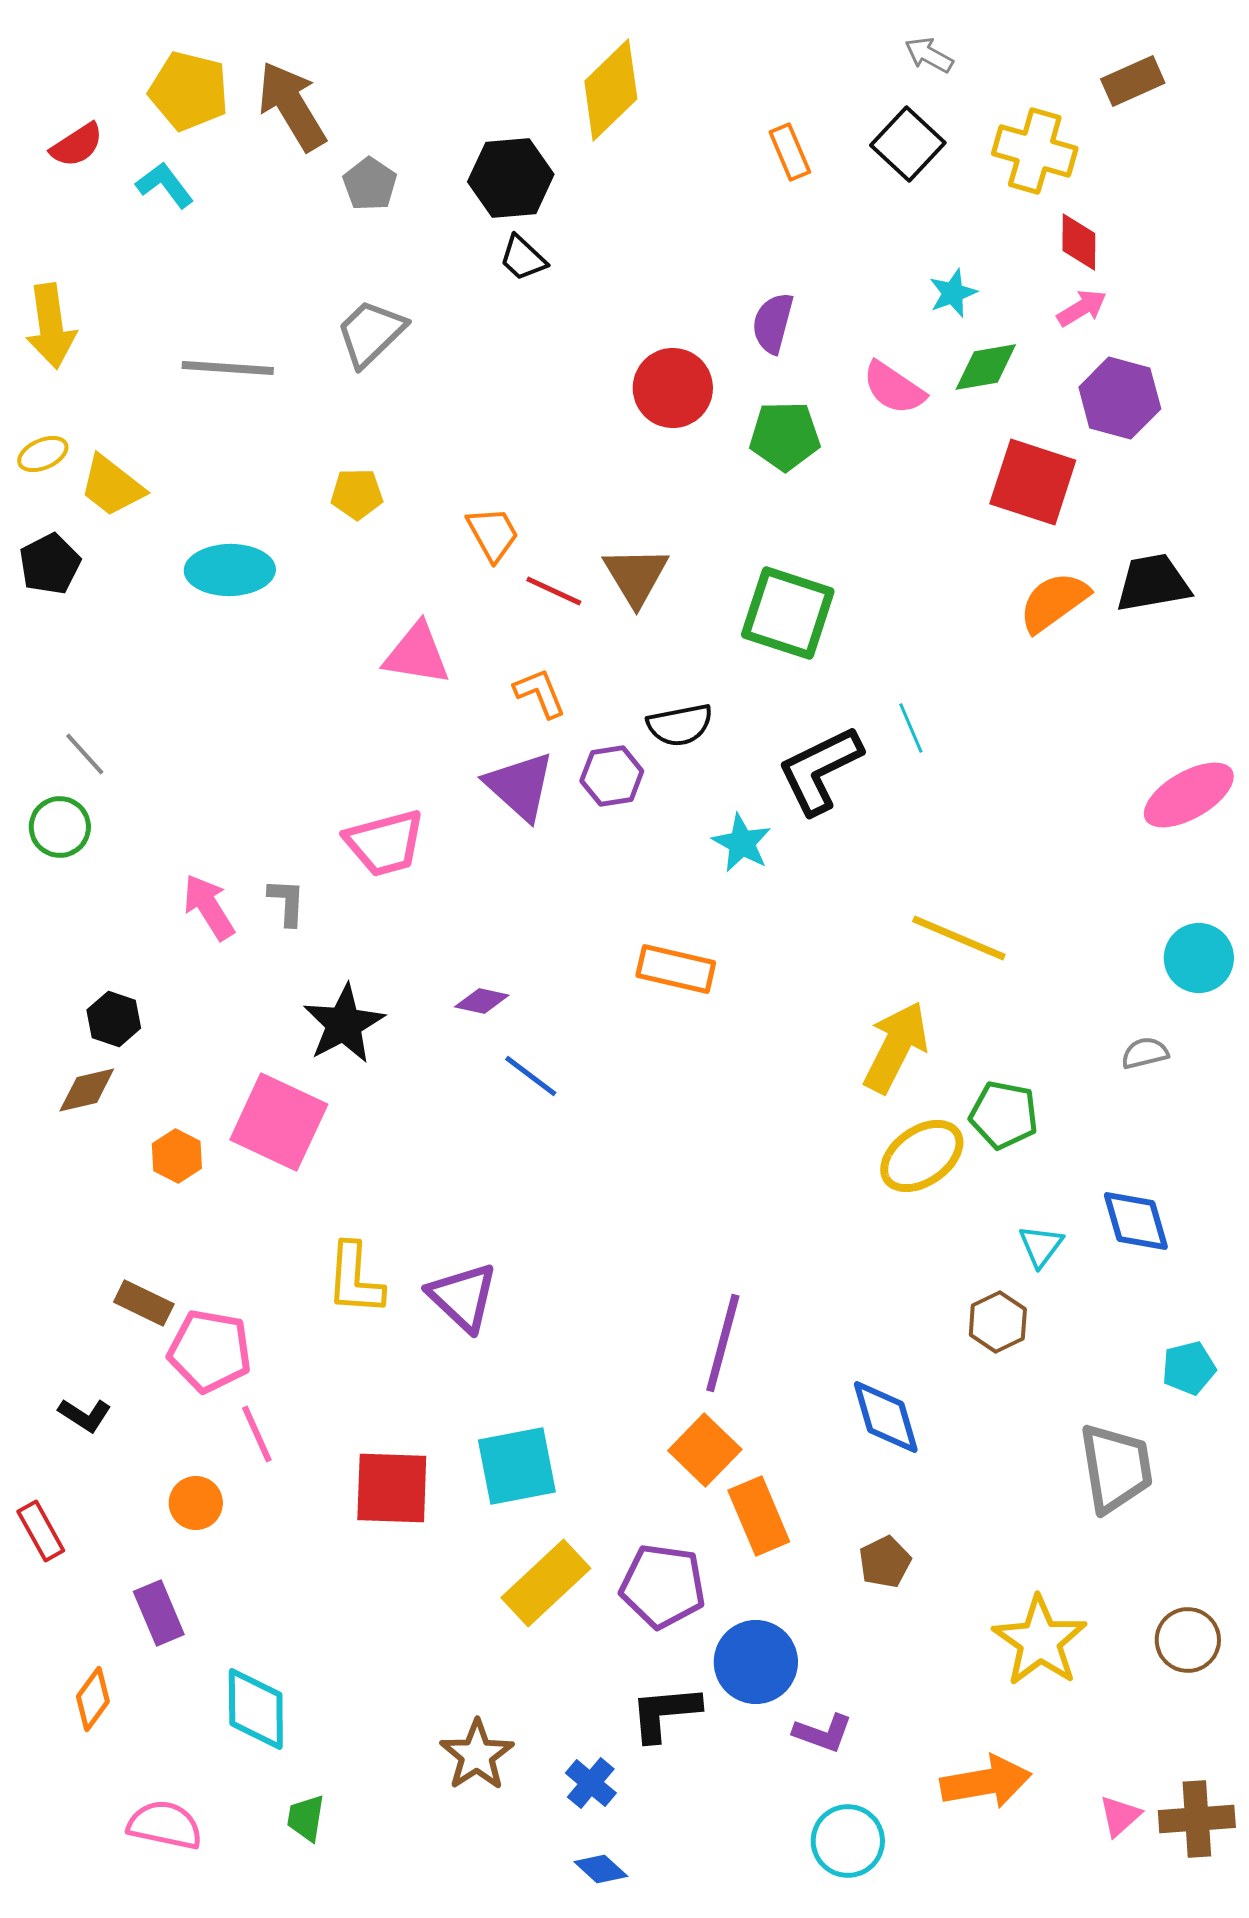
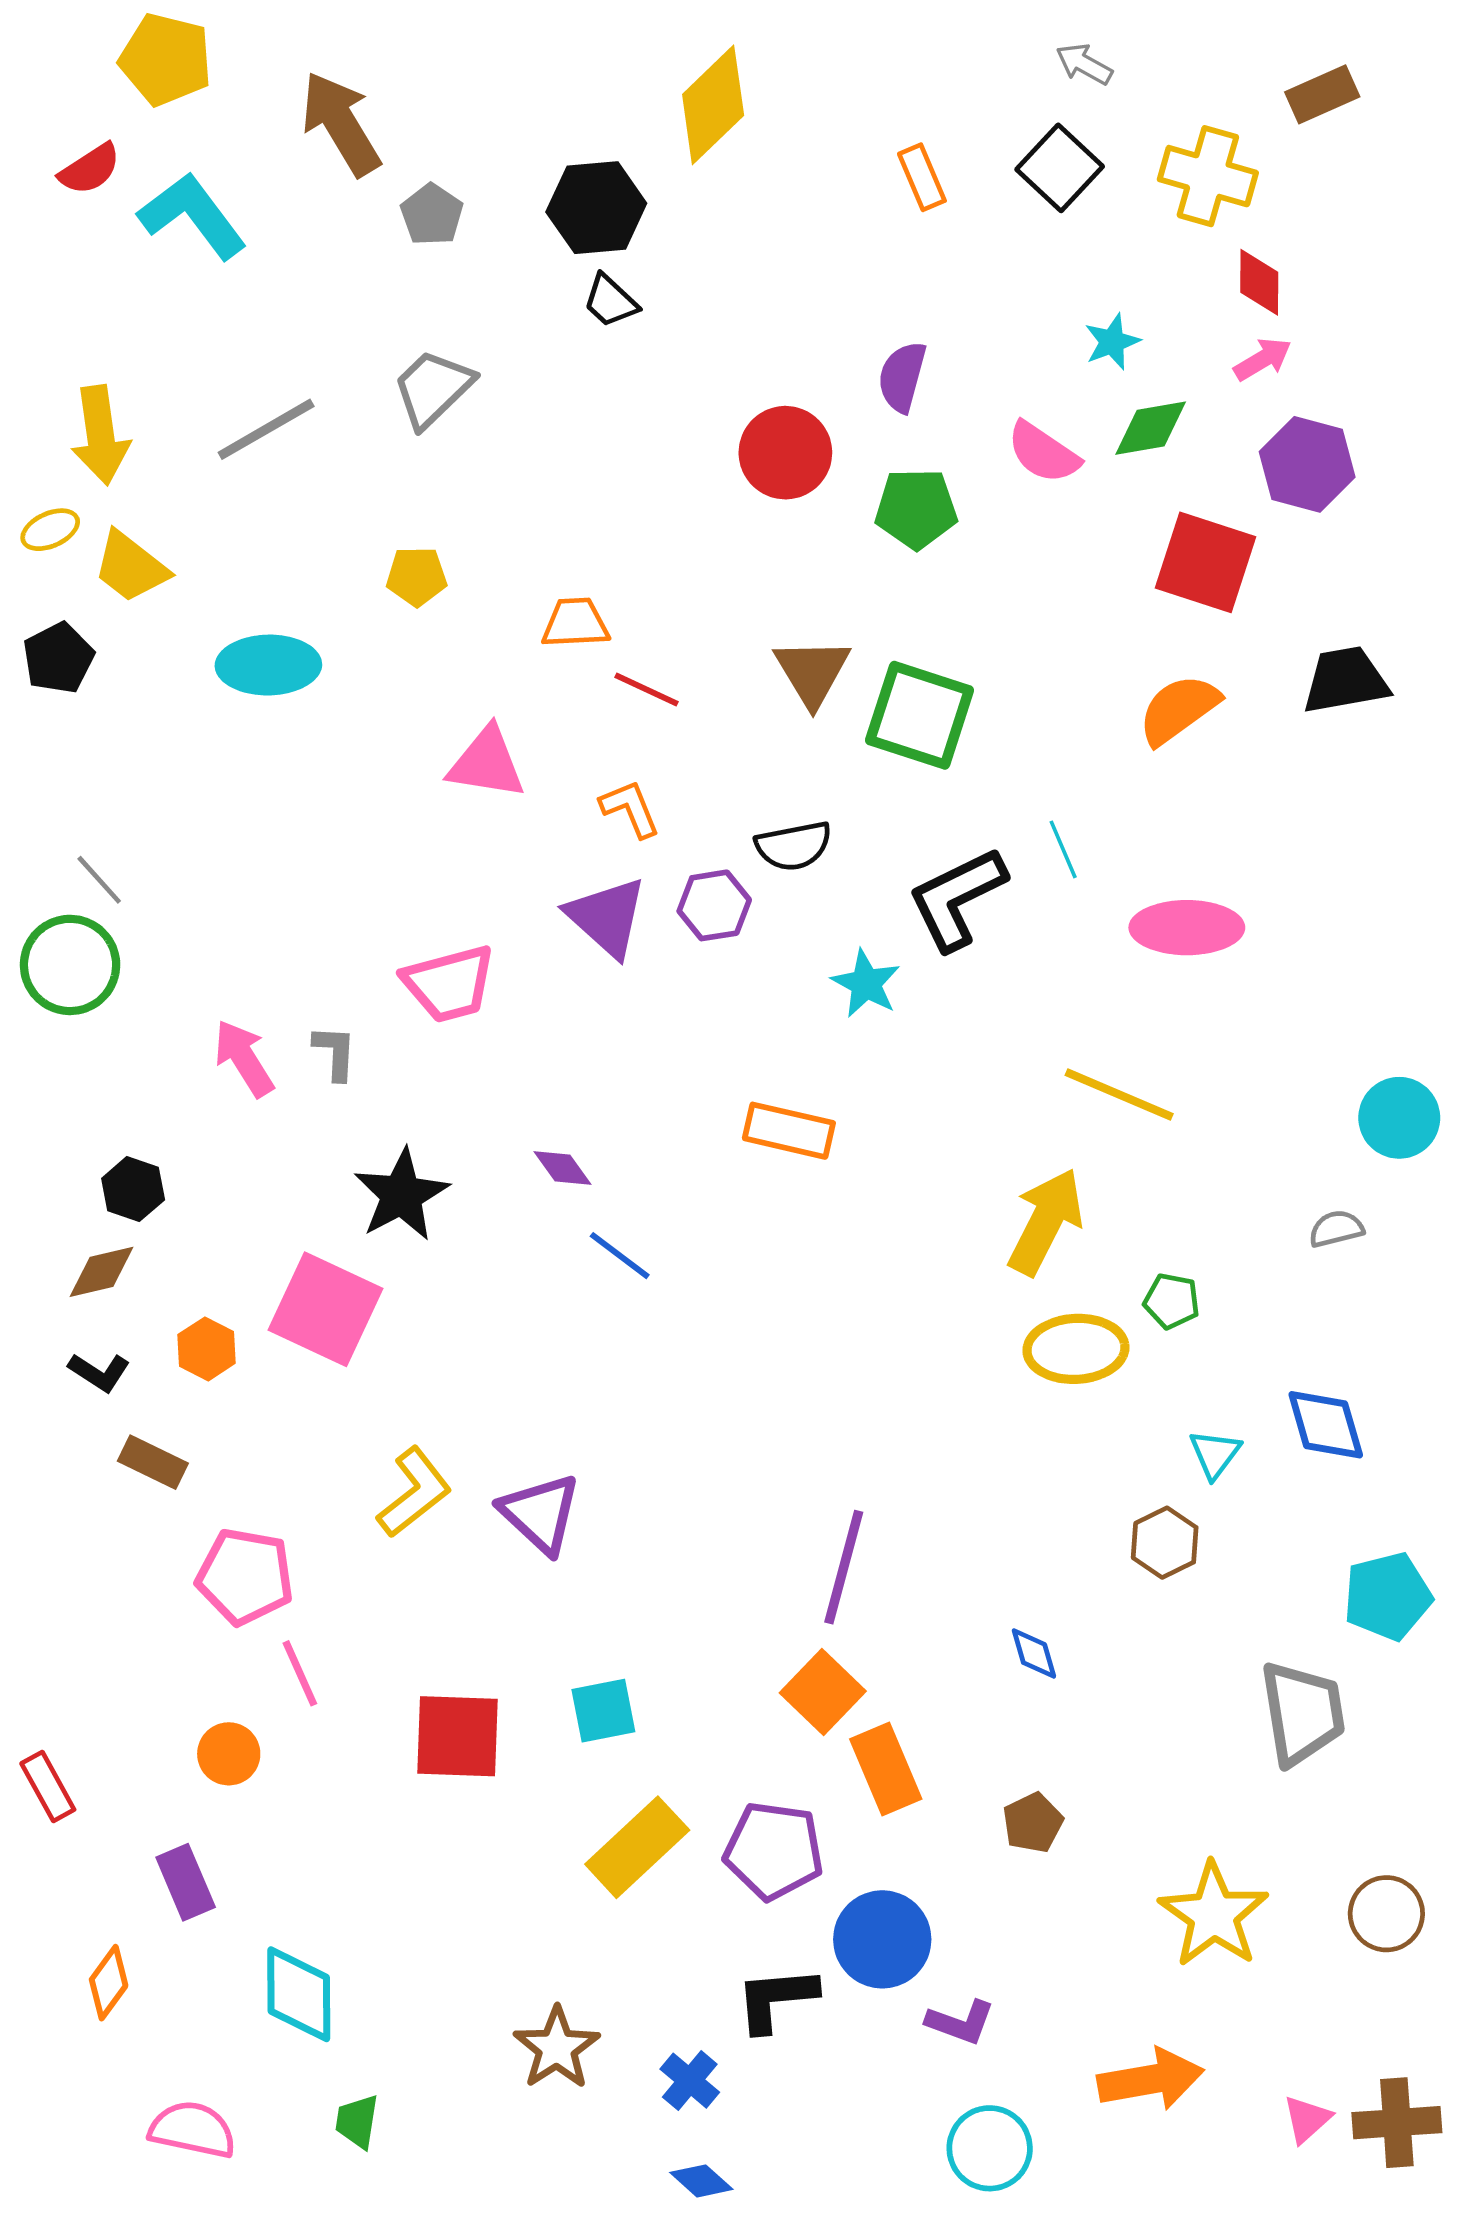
yellow pentagon: (189, 91) -> (166, 59), moved
cyan L-shape: (165, 185) -> (193, 216), size x1.6
yellow arrow: (51, 326) -> (100, 435), moved
gray line: (228, 368) -> (266, 429), turned -34
orange trapezoid: (493, 534) -> (575, 623), turned -64
brown triangle: (636, 576) -> (812, 672), moved
orange semicircle: (1054, 602) -> (1179, 709), moved
pink ellipse: (1189, 795) -> (1187, 928), moved, turned 30
green circle: (60, 827) -> (70, 965), size x1.4
purple diamond: (482, 1001) -> (562, 1168), turned 42
green pentagon: (1004, 1115) -> (1172, 1301), size x0.7
yellow ellipse: (922, 1156) -> (1076, 1349), turned 32
yellow L-shape: (355, 1279) -> (414, 1492), turned -132
brown rectangle: (144, 1303) -> (153, 1462), moved
cyan pentagon: (1189, 1368) -> (1388, 1596), size x1.4
black L-shape: (85, 1415) -> (99, 1372), moved
blue diamond: (886, 1417) -> (1034, 1653), size x0.6
cyan square: (517, 1466) -> (603, 1711), size x0.7

